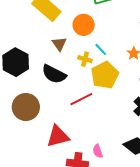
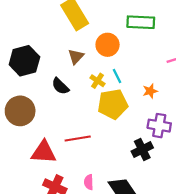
black semicircle: (54, 74) -> (60, 86), size x0.7
red line: (81, 99) -> (78, 139), moved
pink semicircle: (98, 151) -> (89, 182), moved

